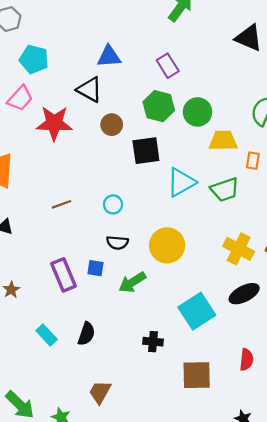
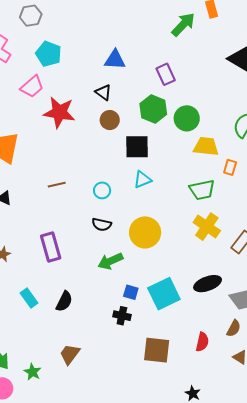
black triangle: (90, 90) -> (103, 92), moved, size x0.7
cyan triangle: (181, 182) -> (143, 180), moved, size x0.7
yellow cross: (239, 249) -> (207, 227), moved
blue square: (96, 268) -> (131, 292), moved

